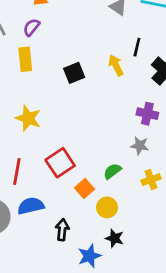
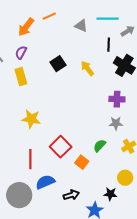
black line: (137, 47) -> (109, 45), moved
black square: (74, 73) -> (58, 64), moved
yellow circle: (107, 207) -> (125, 178), moved
black arrow: (62, 230) -> (71, 195), turned 77

